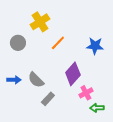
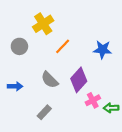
gray semicircle: (36, 80) -> (50, 80), moved
gray rectangle: (48, 99) -> (44, 112), moved
green arrow: (97, 108) -> (111, 108), moved

